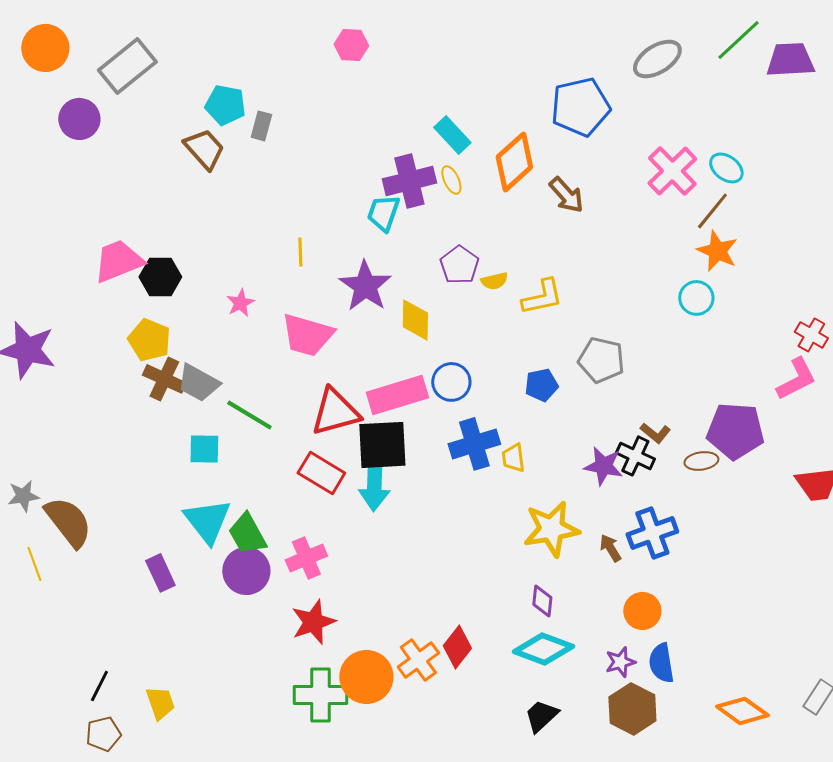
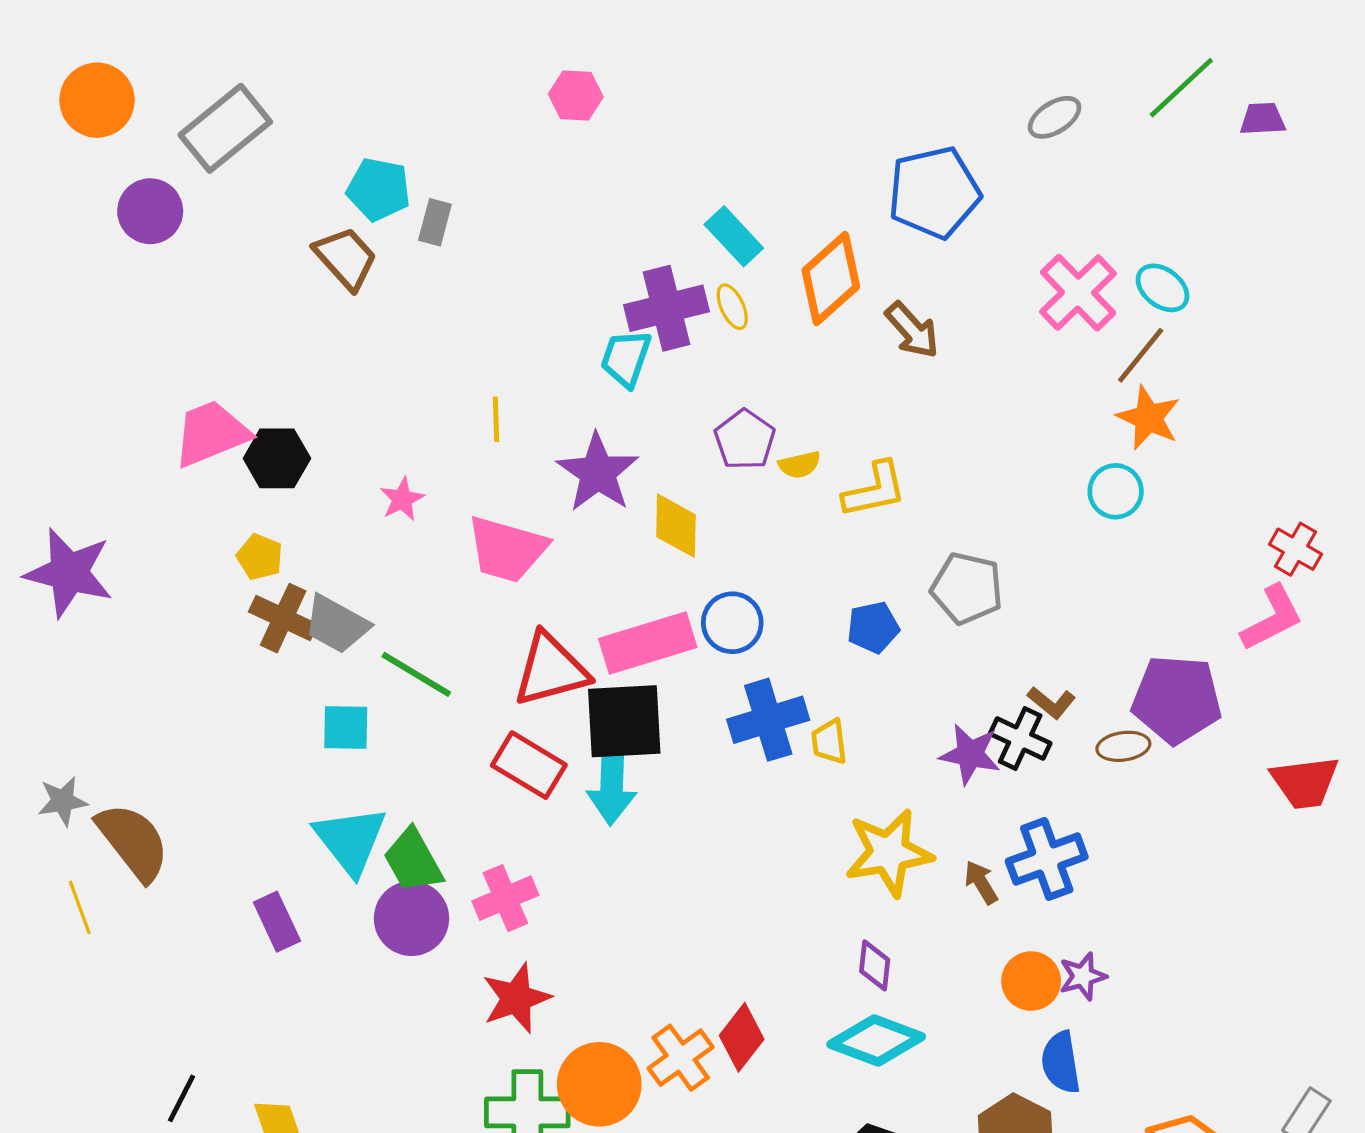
gray ellipse: (657, 59) -> (1055, 117), size x0.7
purple trapezoid: (790, 60) -> (1263, 119), size x0.6
yellow pentagon: (149, 340) -> (260, 557), size x0.7
purple star: (620, 662) -> (1083, 976), moved

